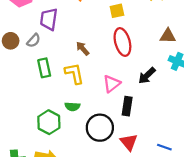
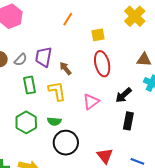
purple trapezoid: (49, 19) -> (43, 57), moved
black rectangle: (127, 106) -> (128, 121), moved
green hexagon: (49, 122) -> (26, 122), moved
black circle: (100, 128) -> (66, 143), moved

